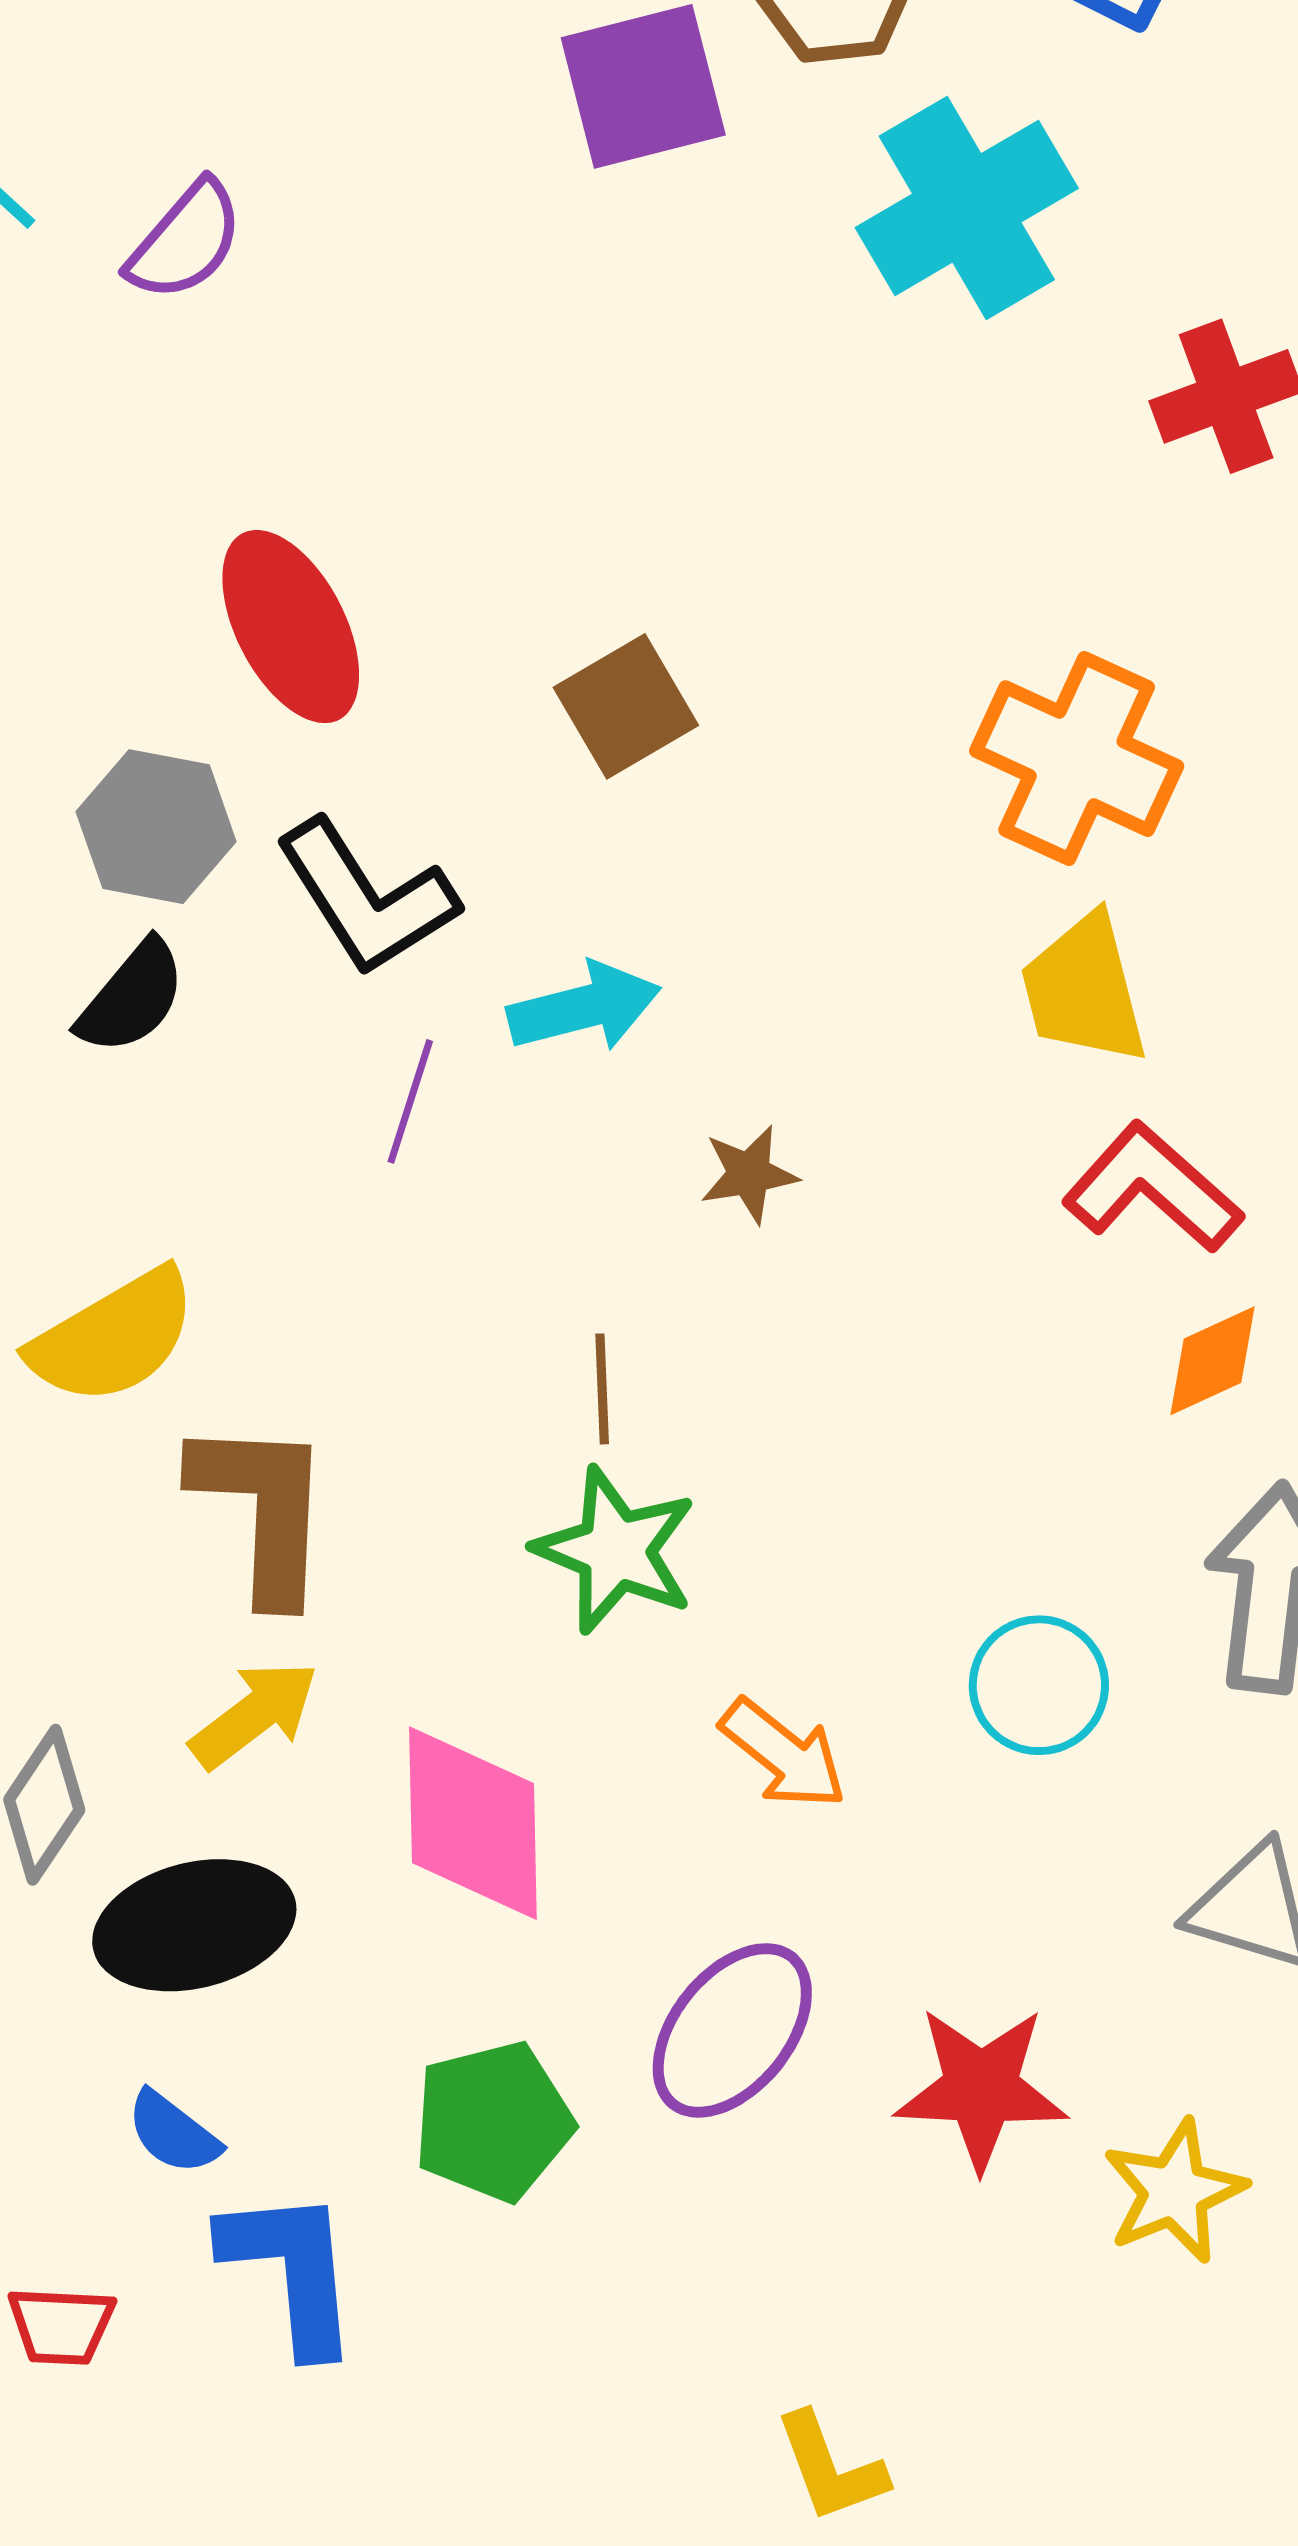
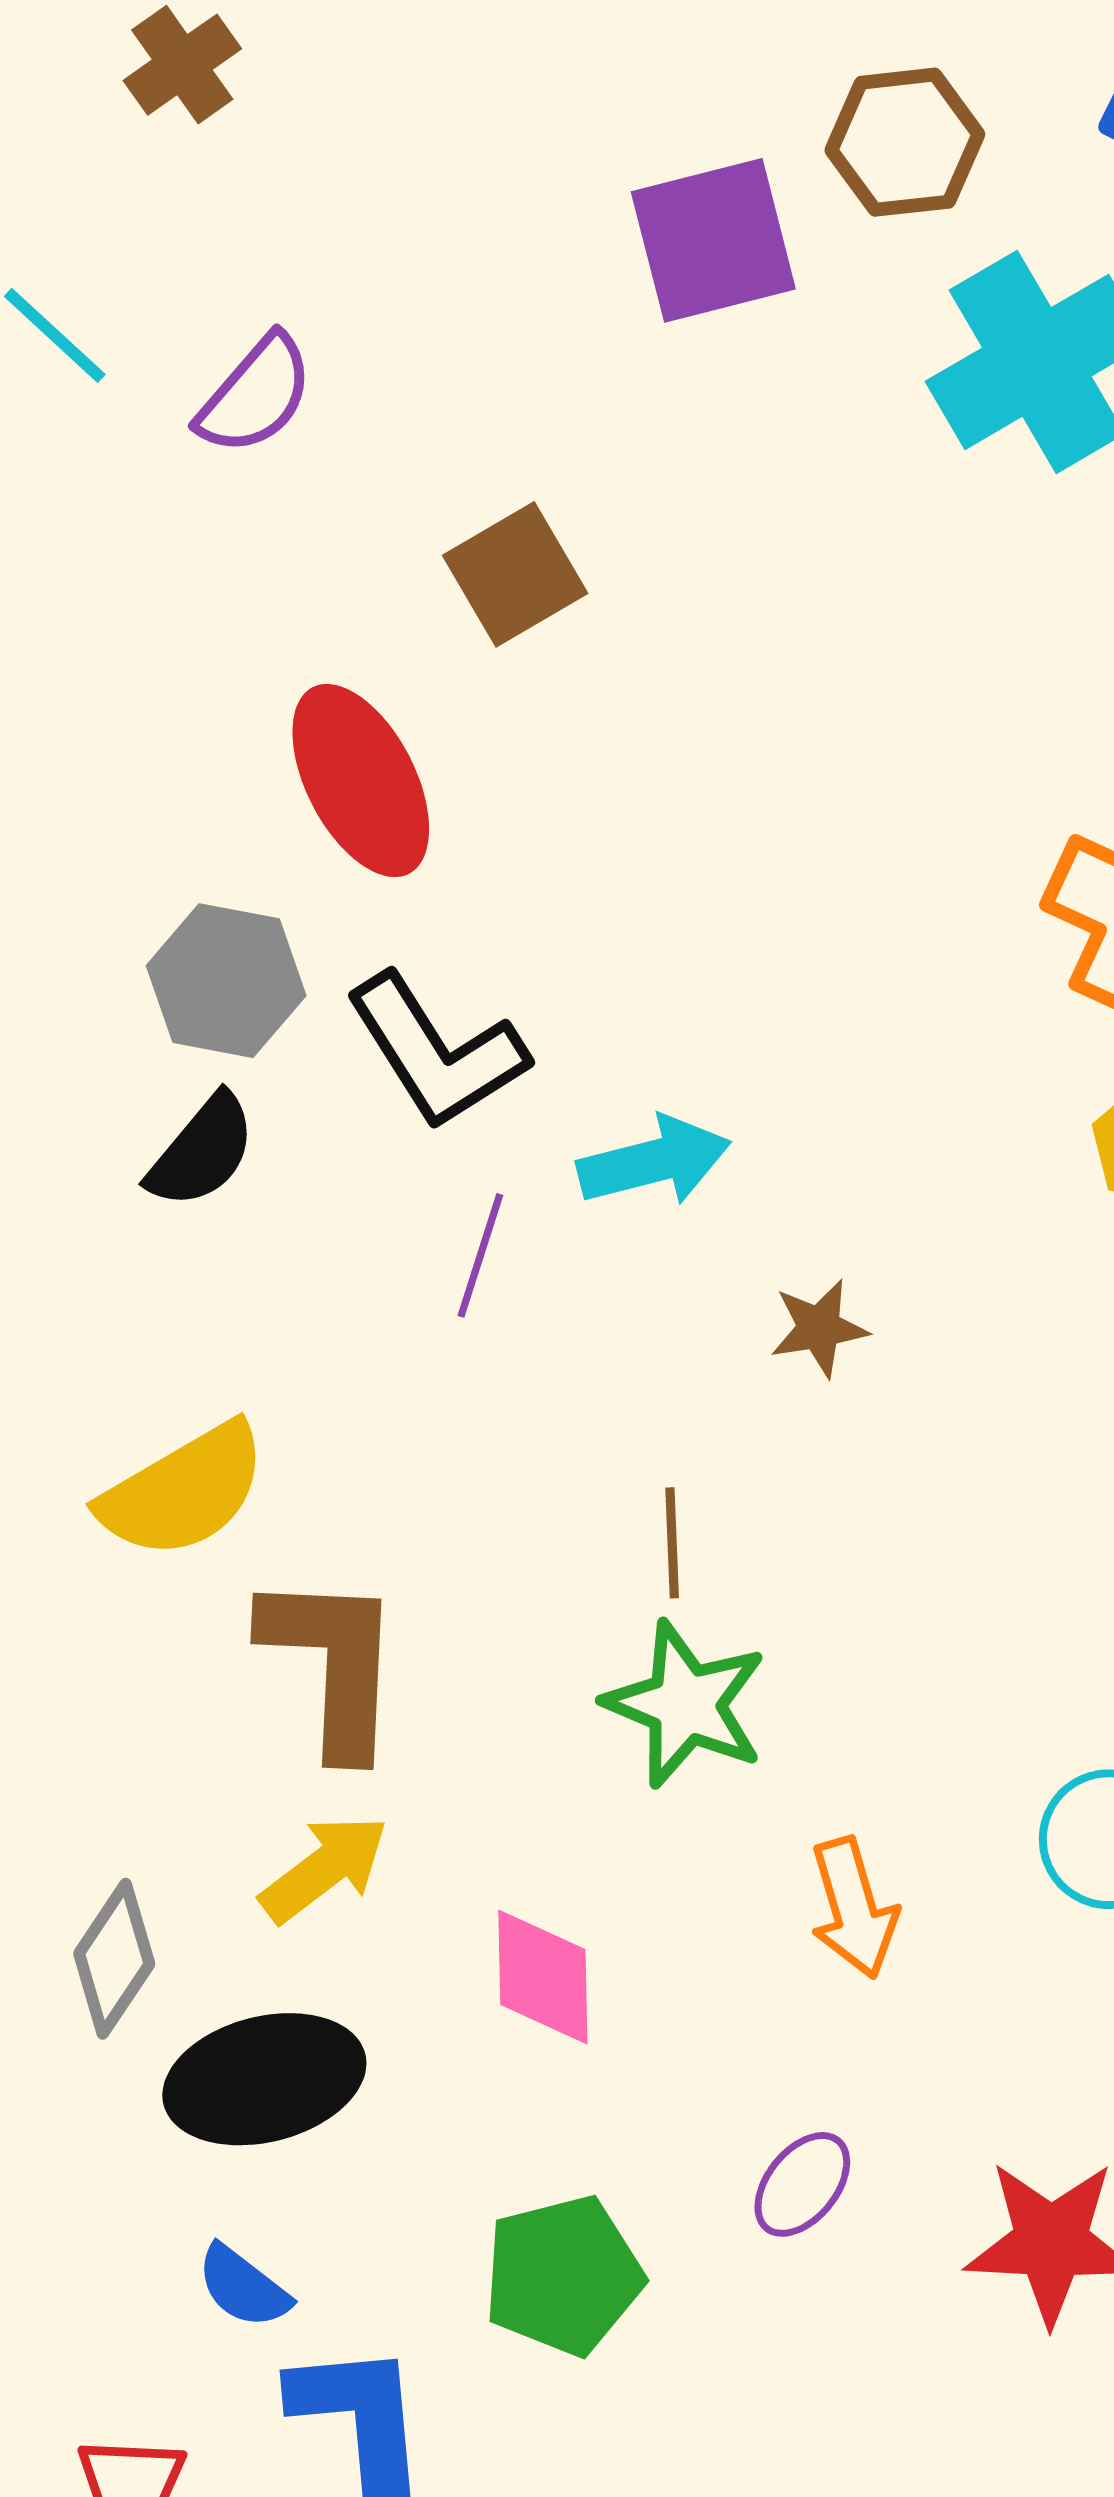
brown square: (626, 706) -> (515, 574), moved
orange arrow: (783, 1754) -> (854, 1908), turned 35
pink diamond: (473, 1823) -> (543, 1977), size x0.7
purple ellipse: (732, 2030) -> (802, 2184), size x0.6

